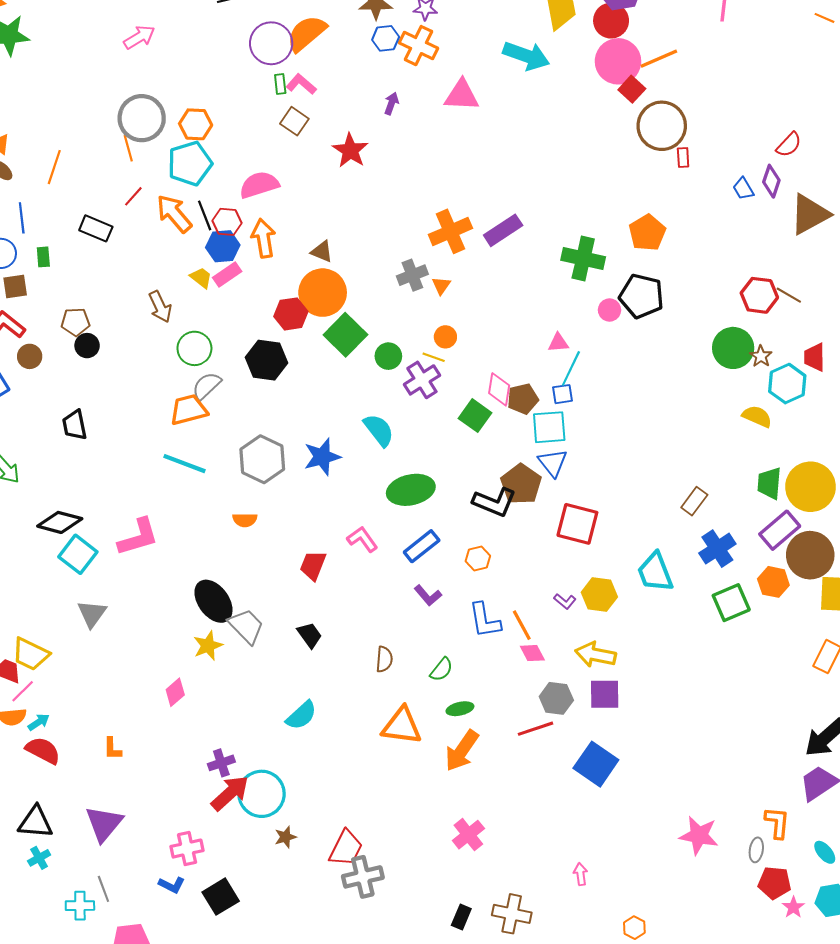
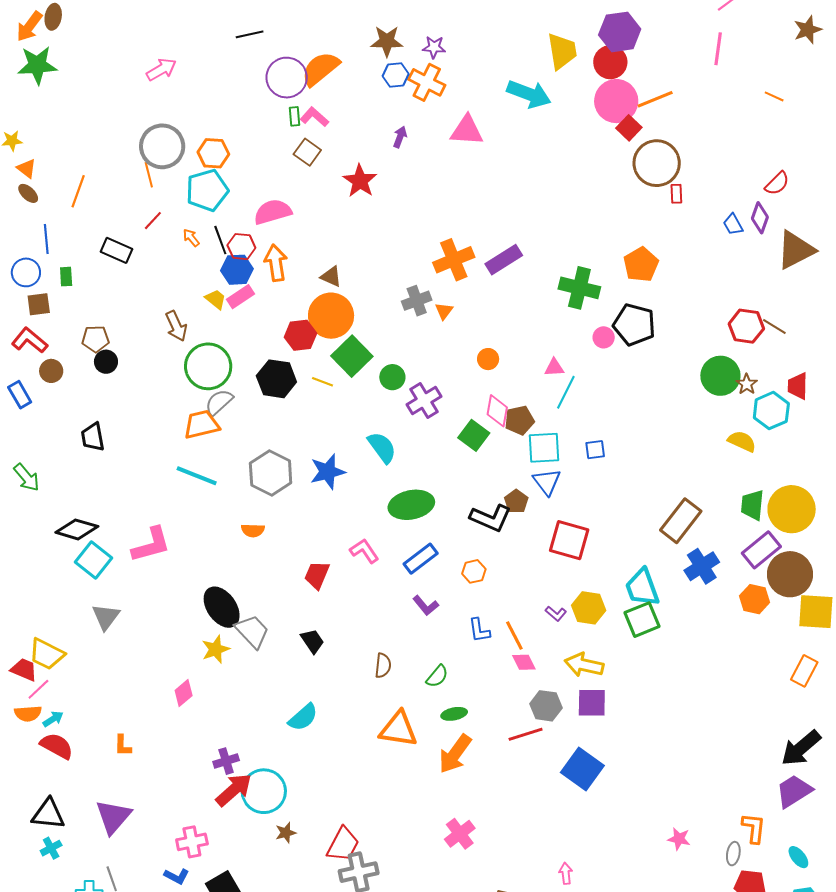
orange line: (825, 18) -> (774, 96), moved
orange arrow: (174, 214) -> (191, 238), size x0.5
orange circle: (445, 337) -> (488, 359), moved
green circle: (194, 348) -> (208, 366), size x1.4
yellow line: (434, 357) -> (323, 382), moved
blue square: (563, 394) -> (595, 450), moved
brown pentagon: (521, 484) -> (516, 501), size x0.6
brown rectangle: (694, 501) -> (681, 521), size x1.6
green square: (731, 603) -> (642, 620), moved
blue L-shape: (485, 620) -> (479, 630), size x0.7
pink star: (699, 835) -> (679, 839), size x0.6

